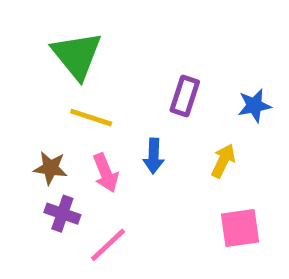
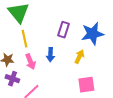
blue star: (254, 106) -> (92, 34), size x1.6
yellow line: (91, 118) -> (24, 39), turned 60

